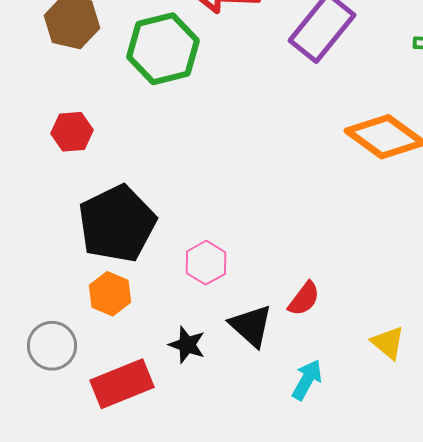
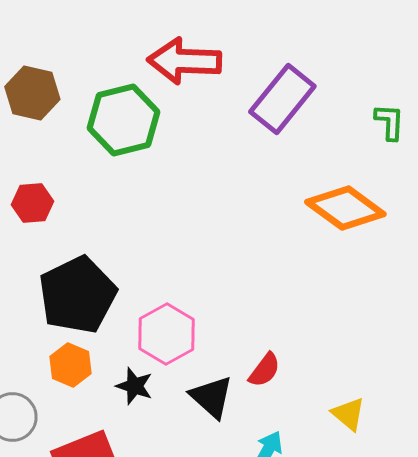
pink hexagon: (206, 263) -> (166, 334), size x1.4
black star: (187, 345) -> (134, 386), moved

